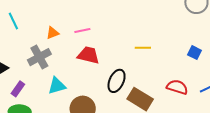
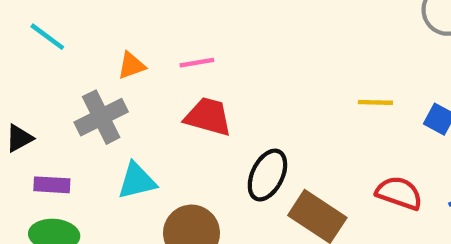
cyan line: (13, 21) -> (47, 37), turned -30
yellow line: (143, 48) -> (375, 102), moved
purple rectangle: (18, 89) -> (52, 185), turned 56

